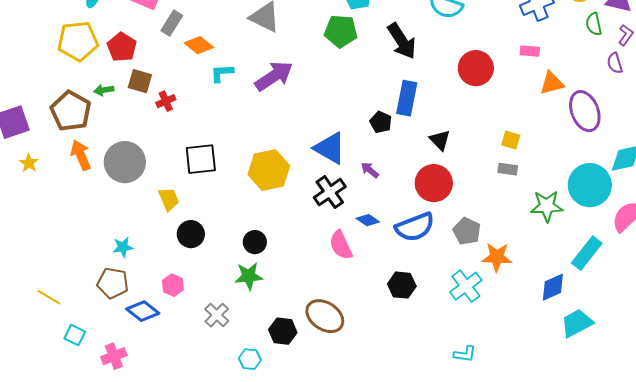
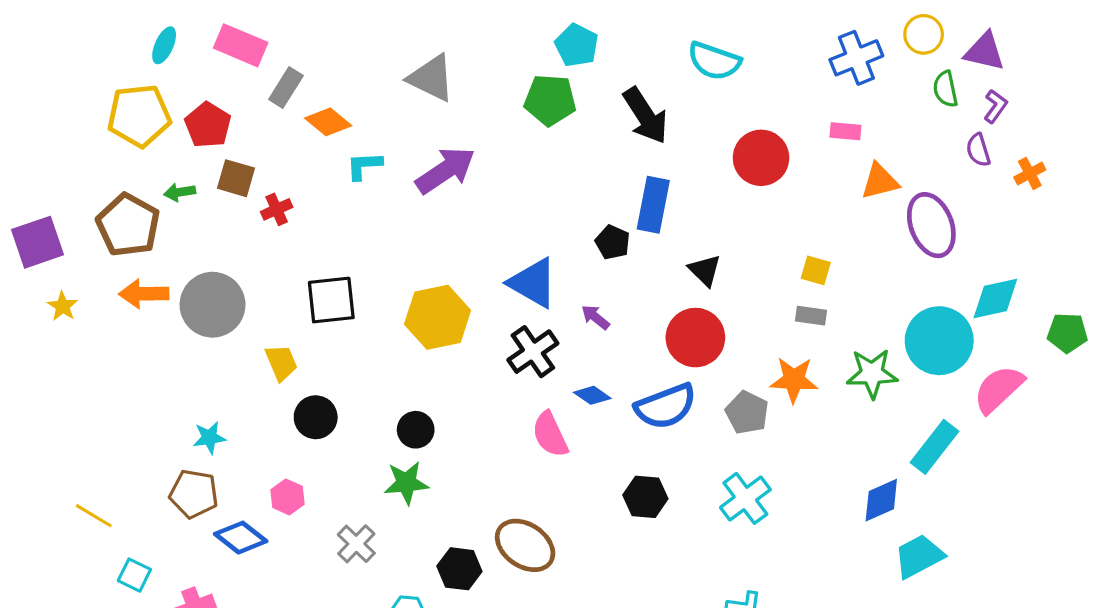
orange arrow: (81, 155) -> (144, 294), turned -68
orange star: (497, 257) -> (794, 380), moved

